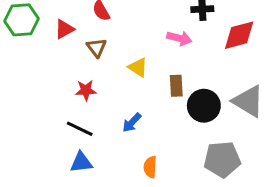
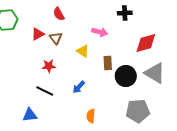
red triangle: (64, 29) -> (38, 34), moved
red diamond: (239, 35) -> (146, 43), moved
pink arrow: (179, 38) -> (100, 32), moved
blue triangle: (81, 162) -> (30, 115), moved

